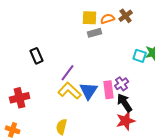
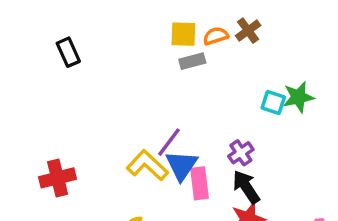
black rectangle: (37, 56) -> (68, 52), moved
purple line: (68, 73) -> (169, 142), moved
pink rectangle: (109, 90) -> (200, 183), moved

